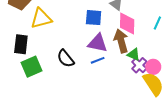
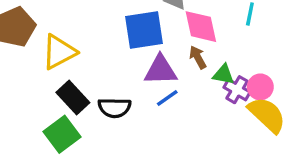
blue square: (94, 18) -> (144, 30), size x1.4
brown arrow: (121, 41) -> (198, 57), size x0.6
black rectangle: (21, 44) -> (73, 97), moved, turned -36
black semicircle: (66, 59) -> (114, 108), turned -36

